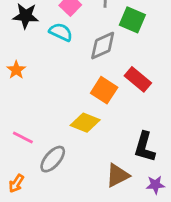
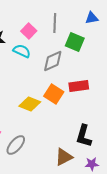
red rectangle: (138, 79) -> (79, 86), turned -48
yellow diamond: (85, 123) -> (30, 104), moved

